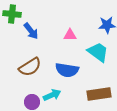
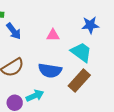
brown rectangle: (99, 94) -> (79, 81), moved, turned -40

